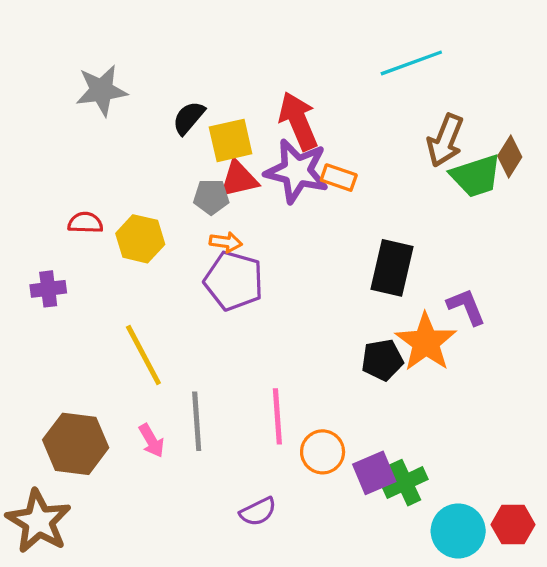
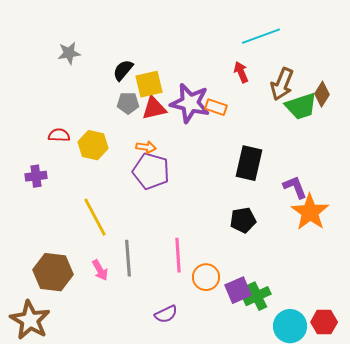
gray star: (101, 90) -> (69, 53), size x0.7
red arrow: (298, 121) -> (241, 72), moved, size x0.6
gray pentagon: (211, 197) -> (128, 103), moved
orange star: (426, 342) -> (310, 212), moved

